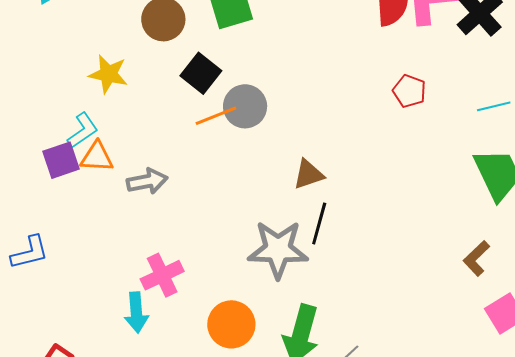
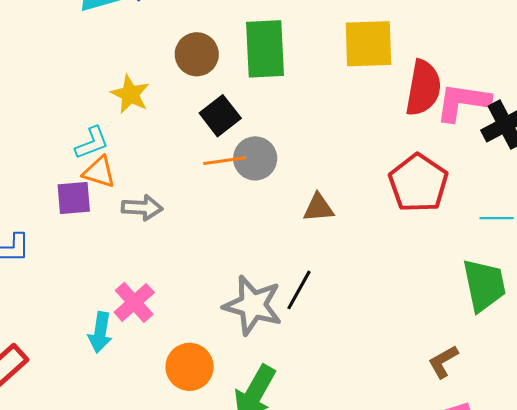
red pentagon: (409, 91) -> (418, 183), size x1.8
purple square: (61, 160) -> (74, 198), moved
brown triangle: (308, 174) -> (318, 208), moved
pink cross: (162, 275) -> (134, 302), turned -30

